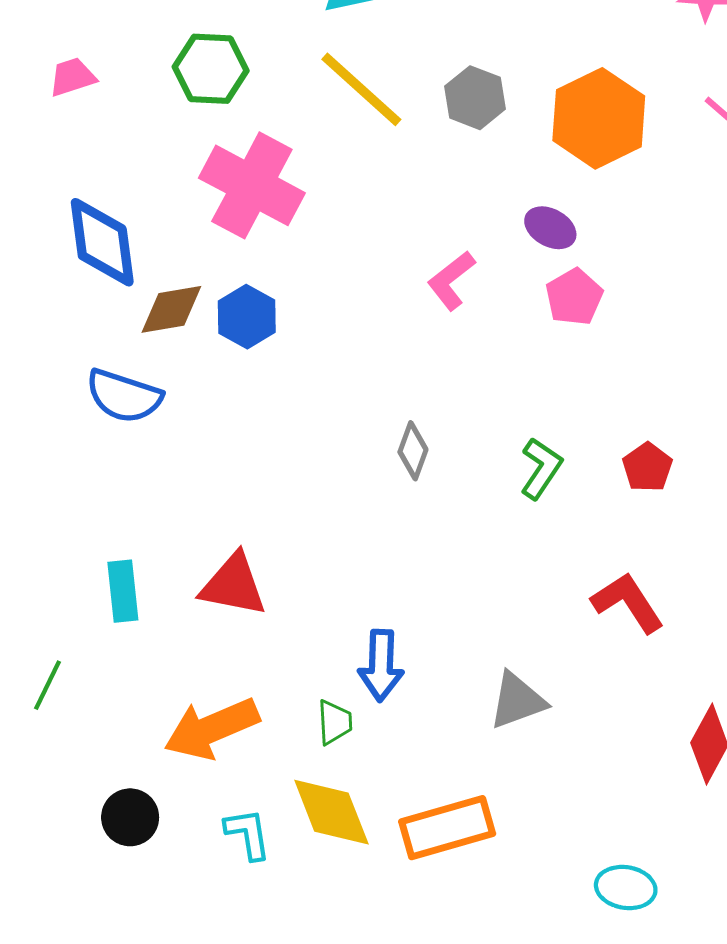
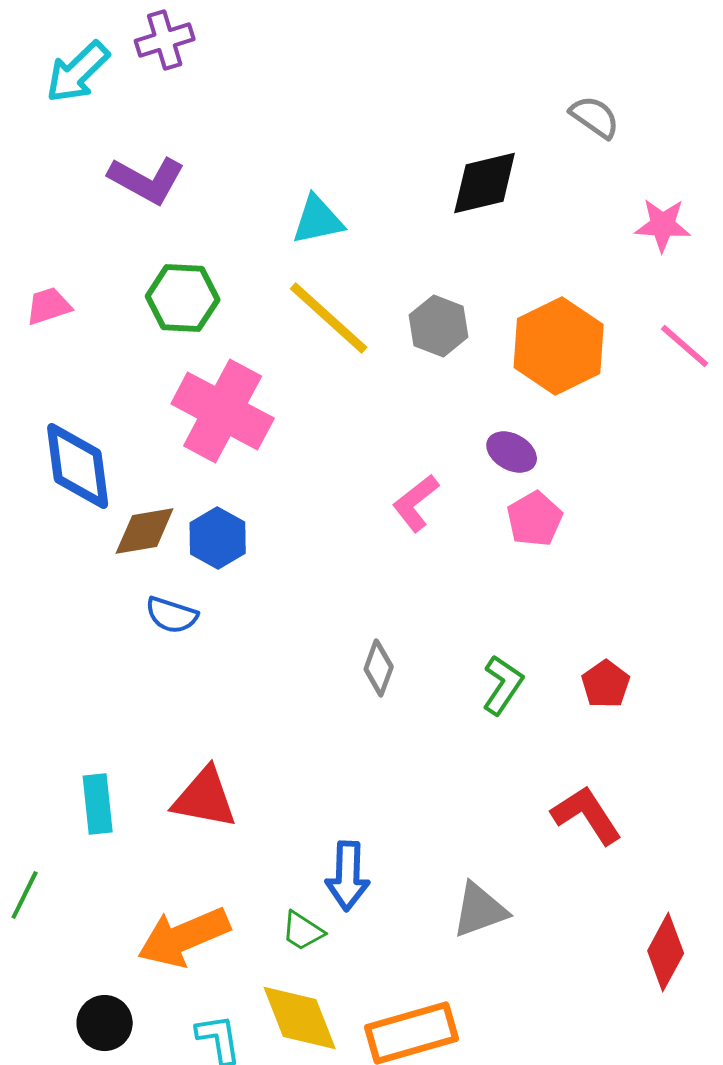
blue semicircle: (124, 396) -> (172, 615), moved, size x0.7
green trapezoid: (335, 722) -> (303, 931), turned 126

